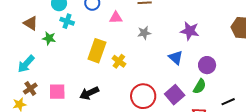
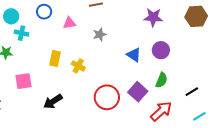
purple star: (190, 31) -> (153, 17), moved
yellow rectangle: (97, 51) -> (55, 58), size x0.7
purple circle: (207, 65) -> (161, 50), moved
pink square: (57, 92) -> (23, 81), moved

